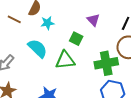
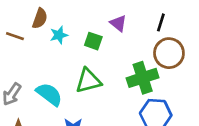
green square: (76, 39) -> (93, 41), moved
cyan semicircle: (38, 48) -> (49, 94), moved

